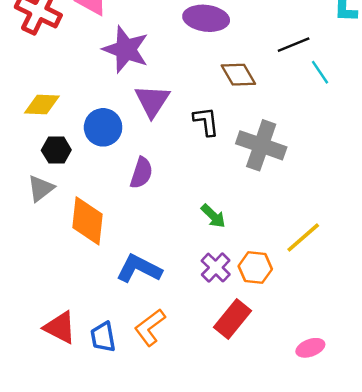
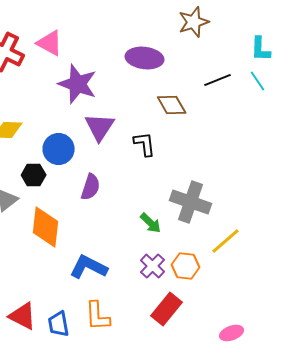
cyan line: (320, 72) -> (258, 81), moved
gray cross: (261, 145) -> (191, 202), moved
black hexagon: (56, 150) -> (34, 175), moved
orange L-shape: (150, 327) -> (98, 316), turned -56

